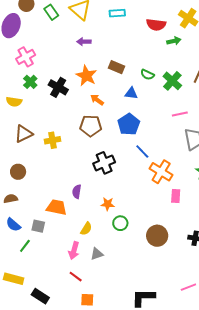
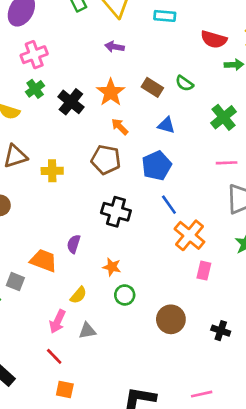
green semicircle: (147, 75) -> (184, 83), moved
black cross: (104, 163) -> (116, 212), turned 30

